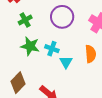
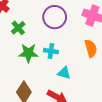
cyan triangle: (66, 62) -> (64, 73), moved, turned -32

